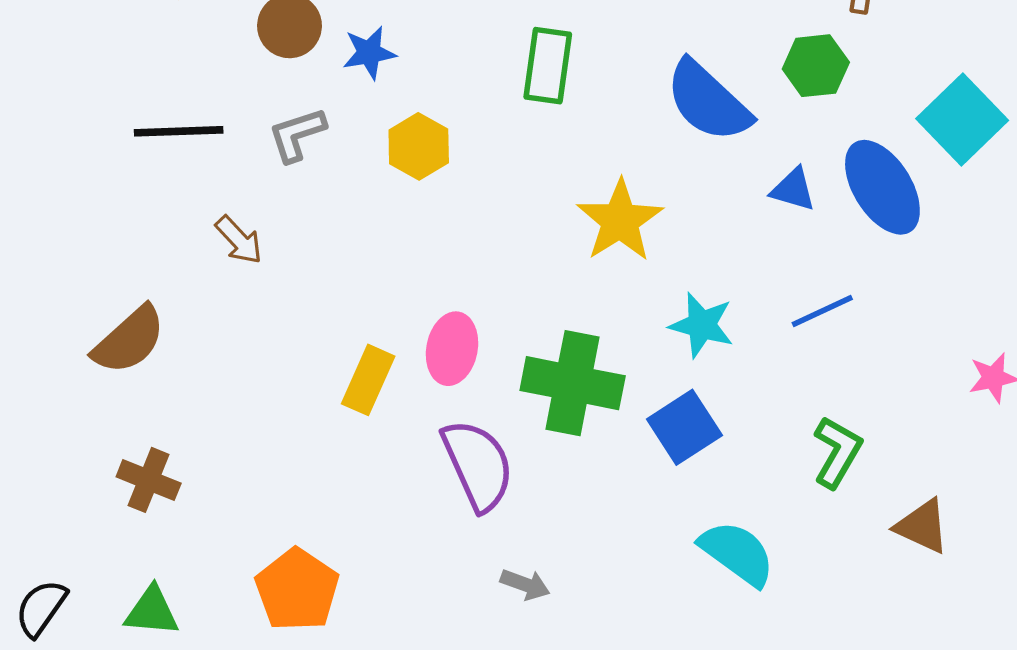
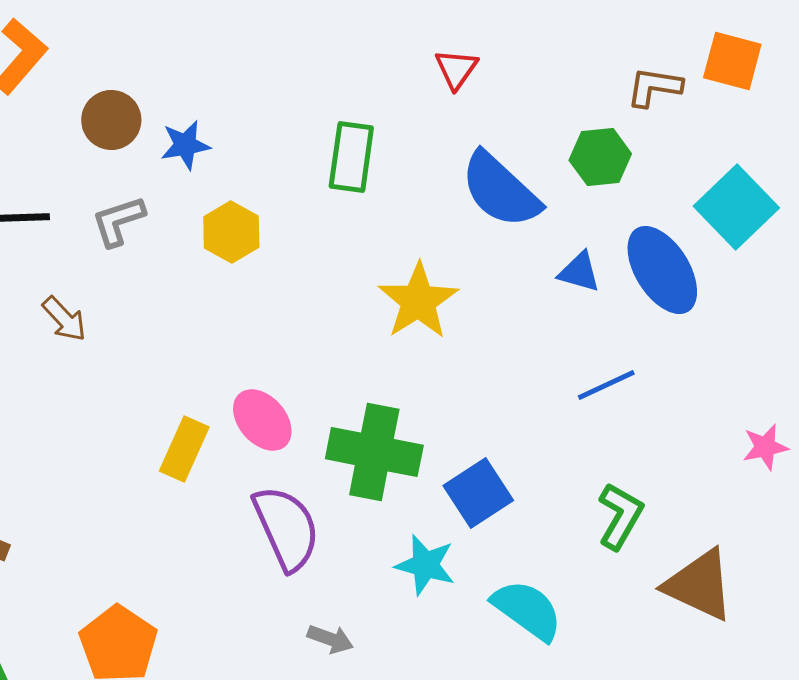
cyan star: (702, 325) -> (425, 565), moved
pink ellipse: (452, 349) -> (262, 420), turned -52
brown triangle: (922, 526) -> (699, 585), size x1.4

